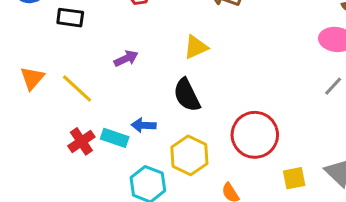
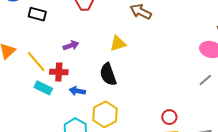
red circle: (255, 135) -> (169, 117), moved, size x0.5
cyan rectangle: (115, 138) -> (43, 88), moved
red cross: (81, 141) -> (59, 72), moved, turned 30

